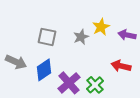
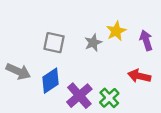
purple arrow: (127, 35) -> (146, 40), turned 60

